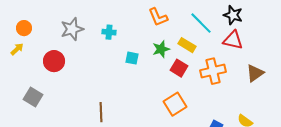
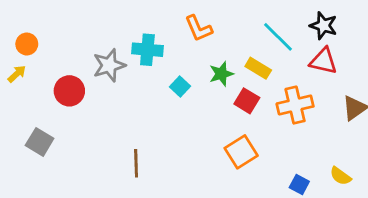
orange L-shape: (158, 17) -> (199, 28), moved
gray star: (72, 29) -> (109, 65), moved
cyan cross: (109, 32) -> (147, 50), size x1.5
cyan square: (132, 58) -> (180, 87), turned 32

